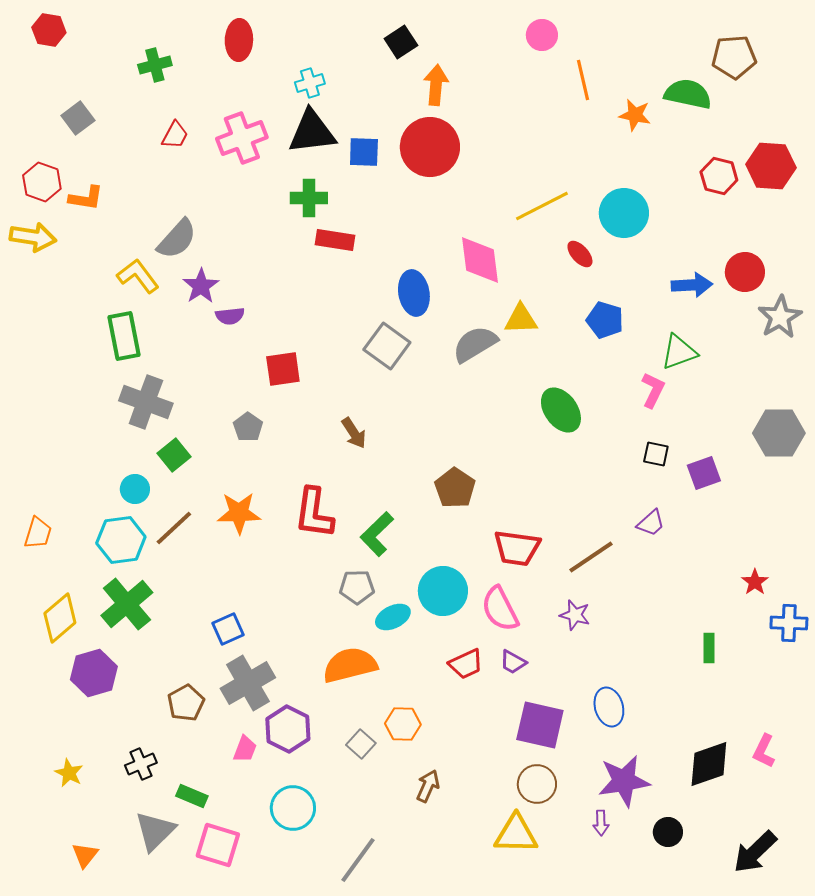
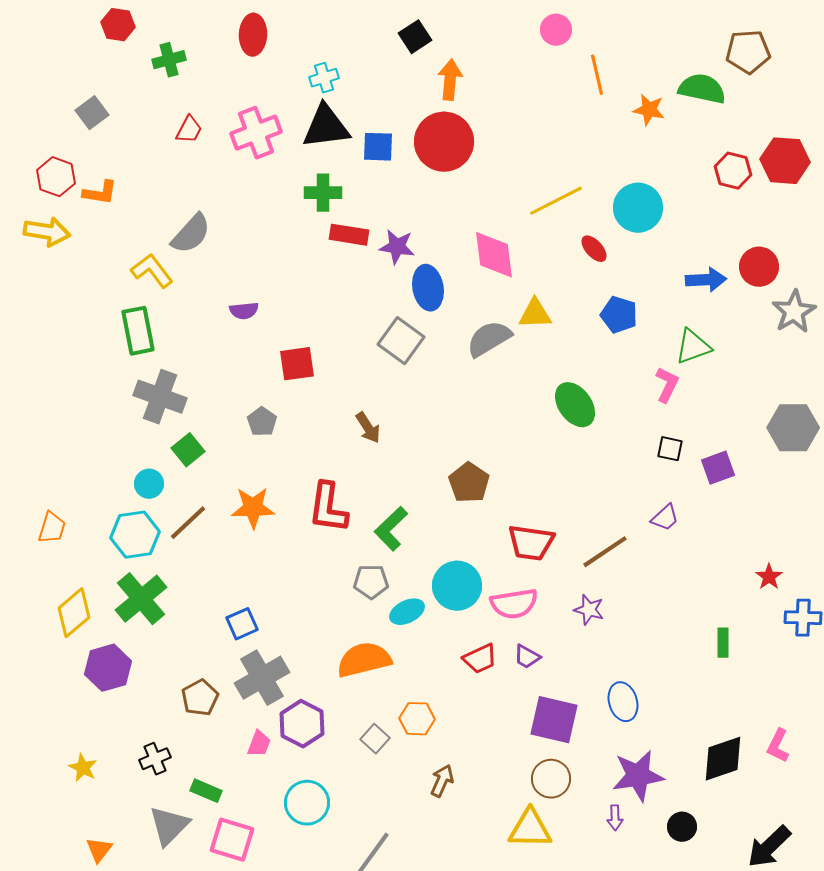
red hexagon: (49, 30) -> (118, 25), moved
purple star: (201, 286) -> (397, 247), moved, turned -30
pink semicircle: (500, 609) -> (514, 604), turned -72

